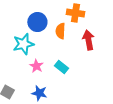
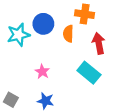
cyan star: (23, 44) -> (18, 35), moved
cyan rectangle: (61, 67) -> (89, 73), moved, size x1.5

